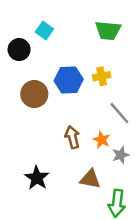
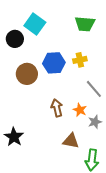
cyan square: (44, 30) -> (35, 24), size x1.5
black star: (37, 178) -> (14, 137), moved

